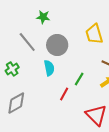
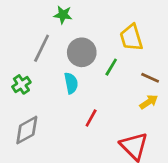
gray line: (27, 42) -> (42, 48), turned 65
green line: (79, 79) -> (111, 67), moved

